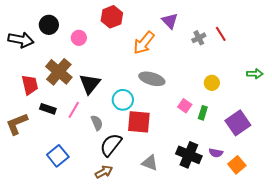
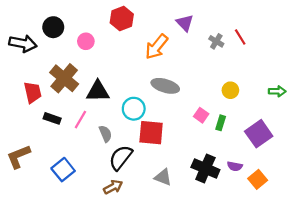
gray cross: (199, 38) -> (216, 41), turned -32
green arrow: (255, 74) -> (277, 91), moved
black triangle: (90, 84) -> (98, 91), turned 50
brown L-shape: (17, 124) -> (18, 157), moved

